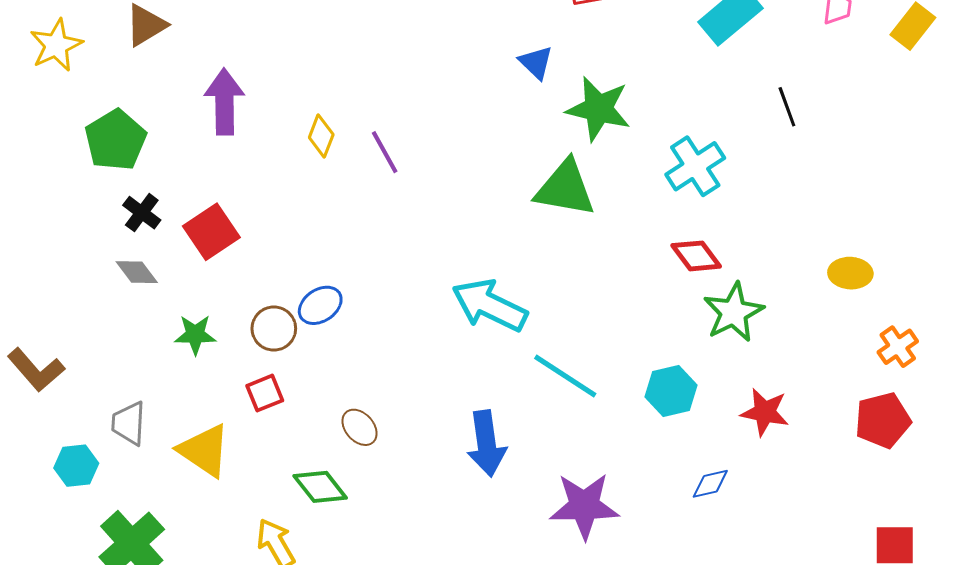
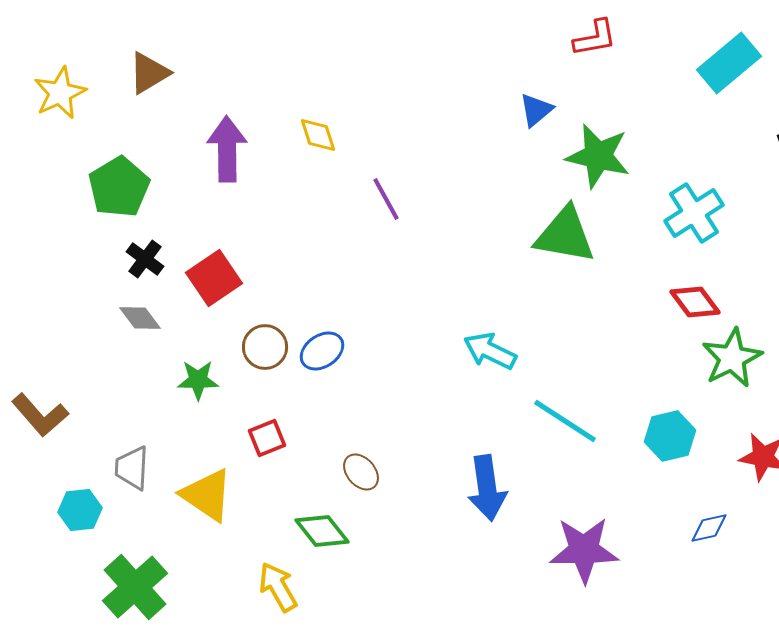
blue triangle: (536, 62) -> (536, 110), turned 36
yellow diamond: (321, 136) -> (318, 135), moved, turned -39
cyan arrow: (490, 305) -> (490, 351), size x0.7
brown circle: (274, 329) -> (265, 347), moved

